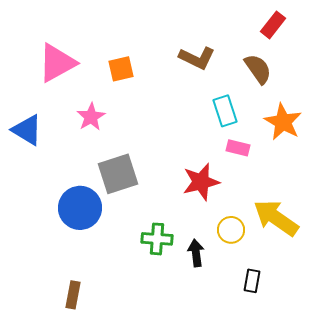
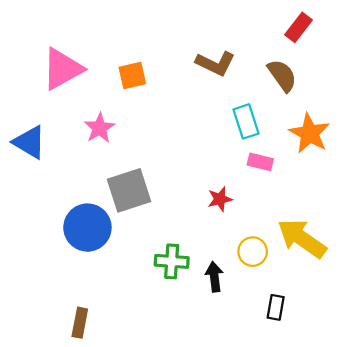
red star: (201, 182) -> (220, 199), size x0.6

